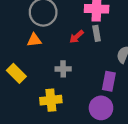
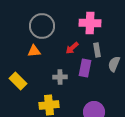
gray rectangle: (97, 33) -> (97, 50), moved
purple rectangle: (109, 81) -> (85, 68), moved

